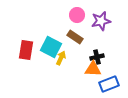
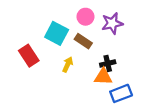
cyan square: (51, 47) -> (57, 33), moved
red rectangle: (26, 50) -> (29, 56), turned -42

